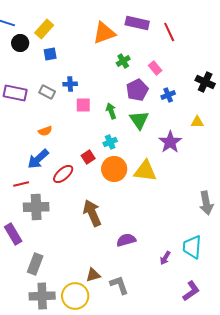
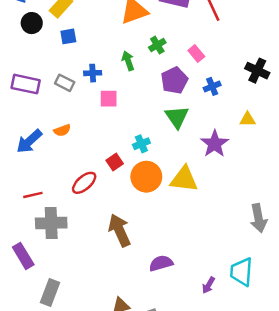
green arrow: (111, 111) -> (128, 61), moved
blue arrow: (38, 159) -> (29, 141), moved

